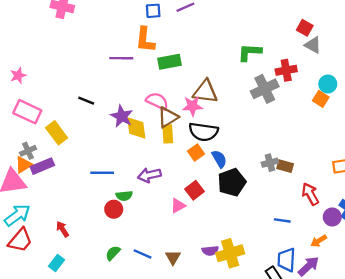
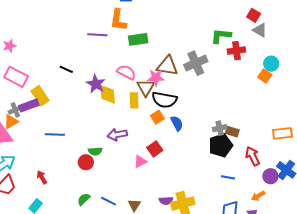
green L-shape: (250, 52) -> (221, 36), moved
gray cross: (265, 89) -> (196, 63), moved
brown triangle: (168, 117) -> (146, 88), moved, turned -30
purple rectangle: (42, 166) -> (29, 105), moved
blue line: (102, 173) -> (55, 135), moved
black pentagon: (232, 182) -> (221, 145), moved

